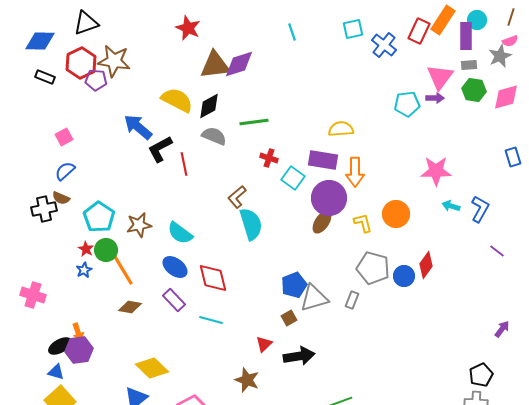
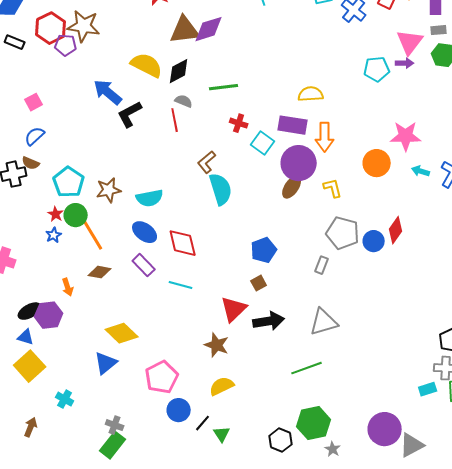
gray semicircle: (214, 136) -> (184, 101), size x0.7
red line: (184, 164) -> (175, 120), moved
orange circle: (396, 214) -> (377, 163), moved
cyan semicircle: (180, 233) -> (150, 198), turned -48
gray triangle: (314, 298) -> (324, 322), moved
orange arrow: (78, 332) -> (68, 287), moved
red triangle: (264, 344) -> (234, 309), size x1.6

